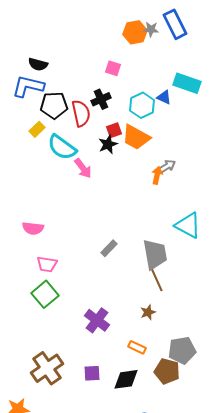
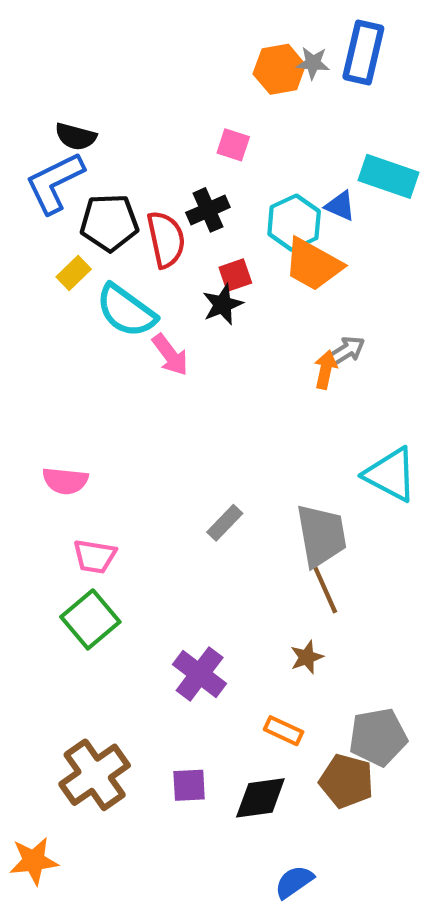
blue rectangle: (175, 24) -> (363, 52), turned 40
blue L-shape: (28, 86) -> (55, 183), turned -40
orange trapezoid: (136, 137) -> (313, 265), moved

